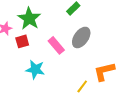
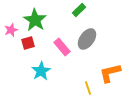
cyan star: (35, 69) -> (41, 71), turned 30
yellow line: (82, 86) -> (88, 88), turned -56

